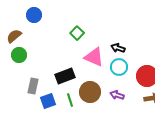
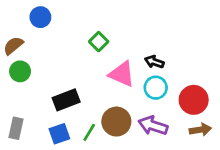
black rectangle: (65, 76) -> (66, 100), moved
gray rectangle: (33, 86) -> (16, 128), moved
purple arrow: (117, 95) -> (153, 126), size x1.5
green line: (70, 100) -> (89, 132), turned 48

